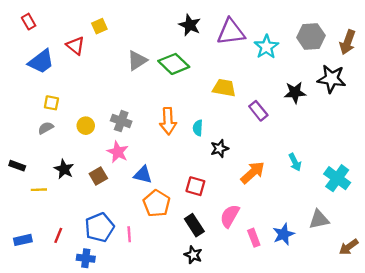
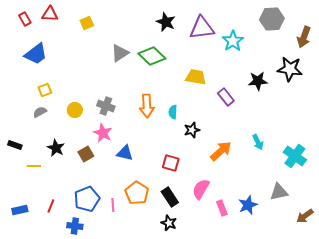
gray hexagon: (311, 36) -> (272, 19), moved
red triangle: (75, 46) -> (50, 14), moved, turned -36
yellow square: (51, 103) -> (45, 90), turned -32
orange pentagon: (157, 203) -> (137, 193), moved

